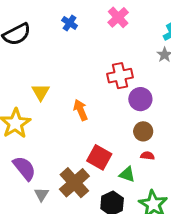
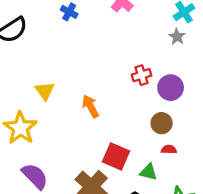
red cross: (120, 76) -> (142, 75), moved, size x0.7
purple circle: (140, 99) -> (171, 88), moved

